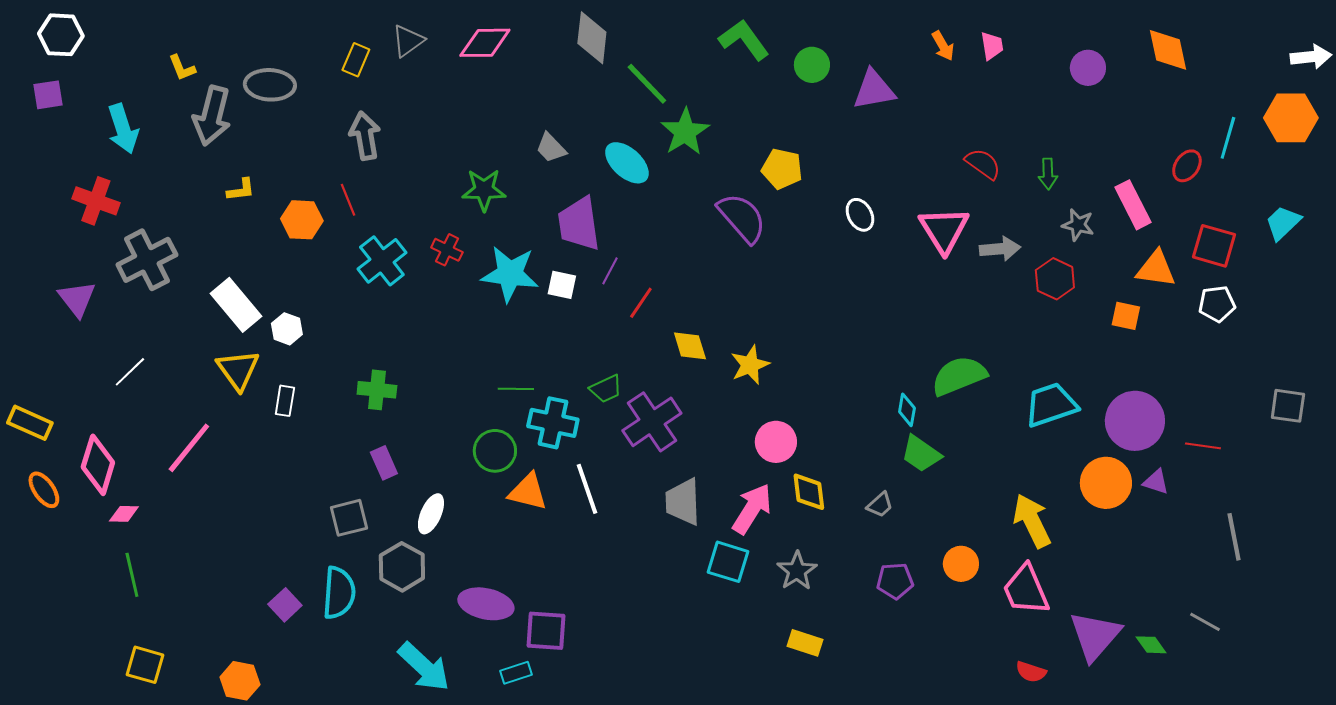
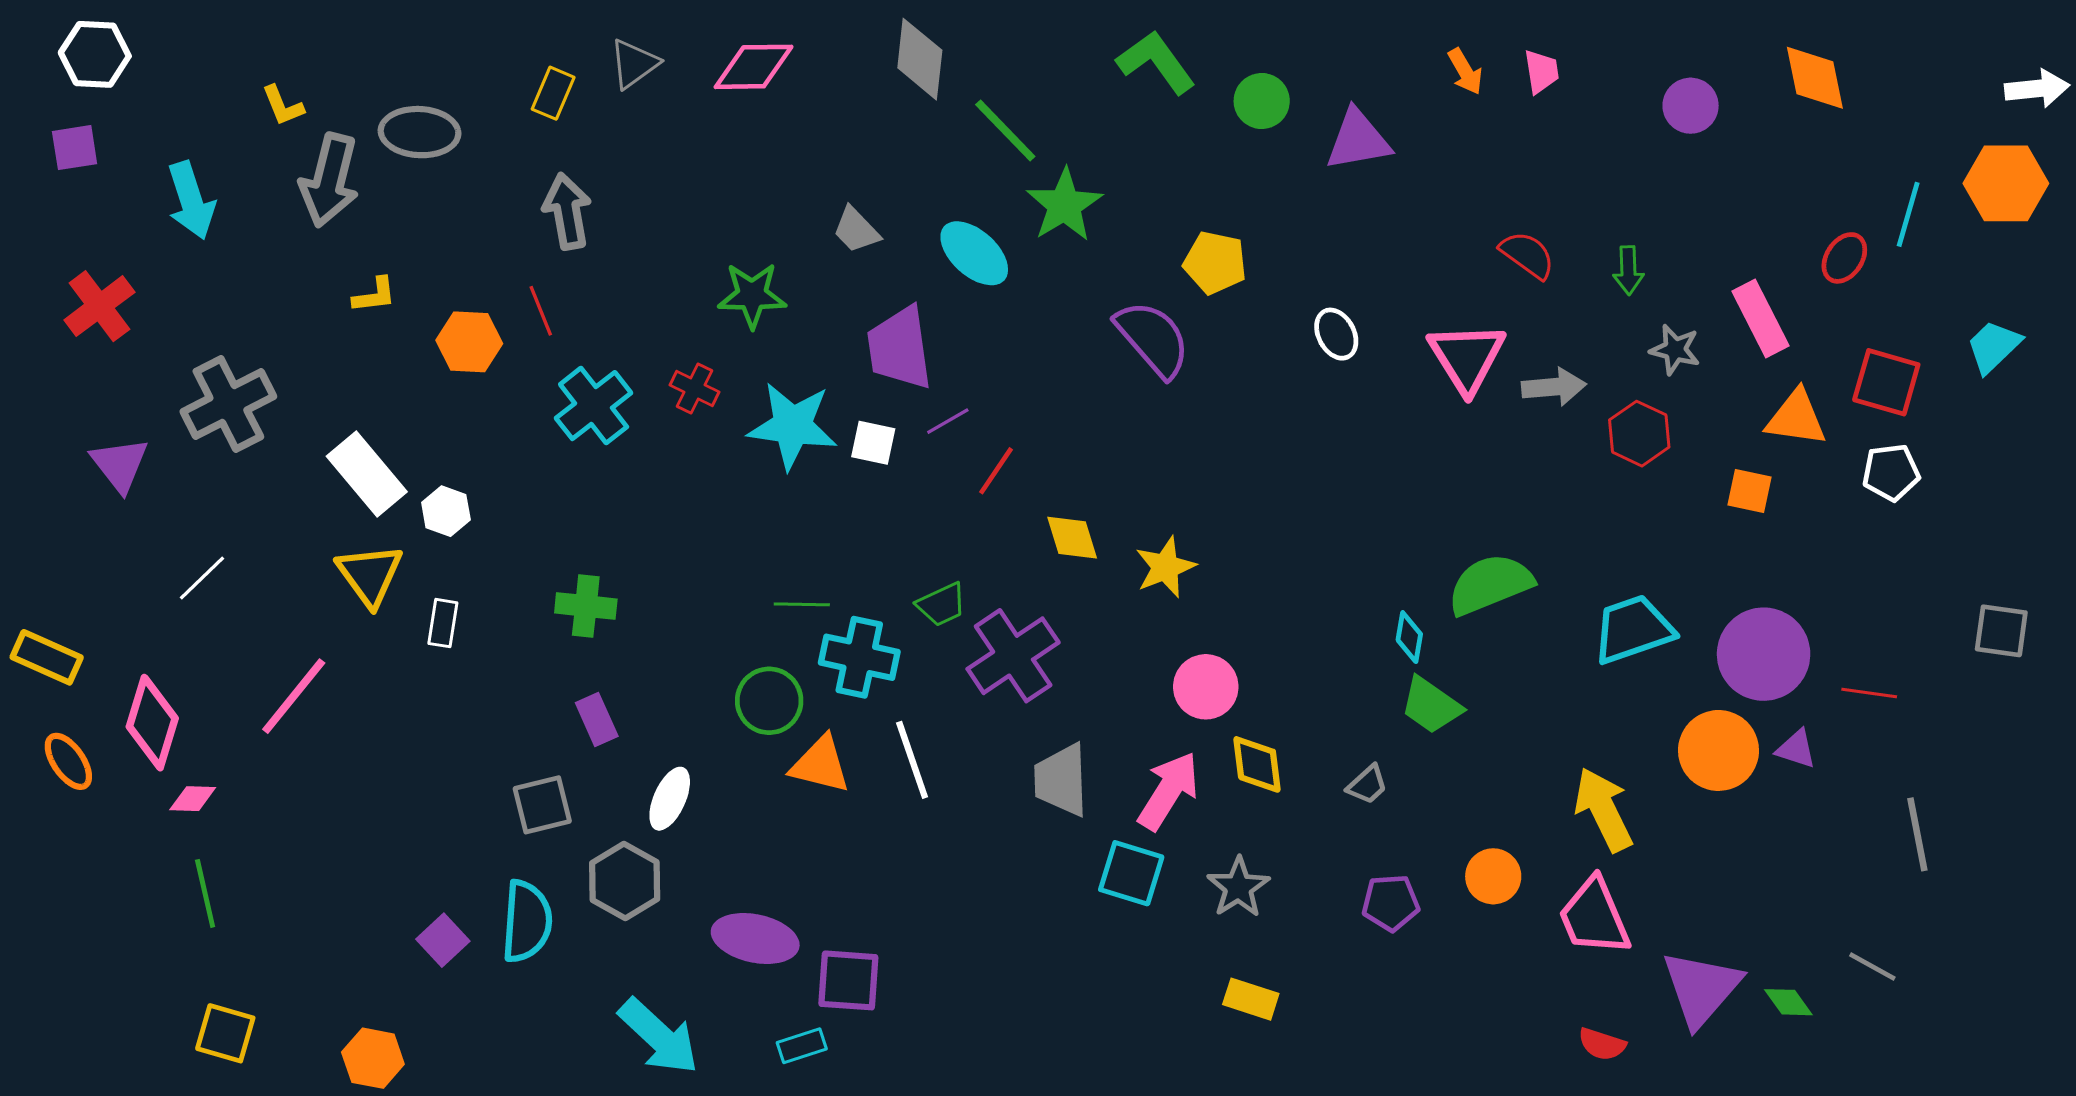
red cross: (96, 201) -> (99, 306), moved, turned 33
purple line: (610, 271) -> (948, 421), turned 32

